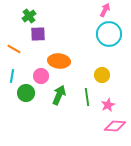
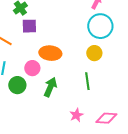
yellow circle: (102, 75) -> (94, 53), moved
green line: (87, 97) -> (87, 81), moved
pink star: (108, 105) -> (76, 115), moved

